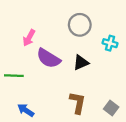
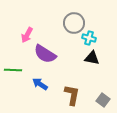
cyan cross: (110, 43) -> (89, 38), moved
black triangle: (81, 63) -> (92, 58), moved, turned 35
blue arrow: (26, 110) -> (40, 84), moved

